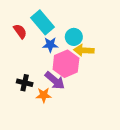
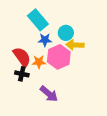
red semicircle: (20, 31) -> (22, 57), moved, size x1.5
purple arrow: (55, 81) -> (49, 94), moved
orange star: (44, 95) -> (39, 62), moved

